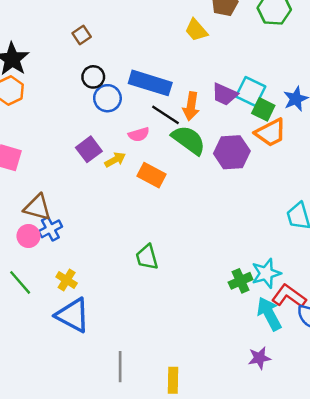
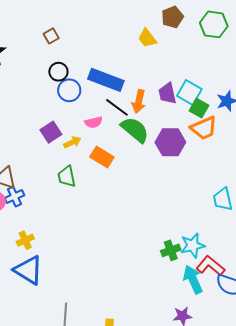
purple trapezoid: (225, 94) -> (167, 93), turned 50
green trapezoid: (147, 257) -> (67, 176), moved
yellow cross: (67, 280) -> (25, 240), turned 30

